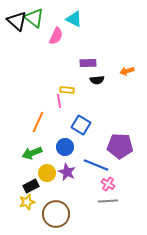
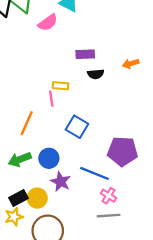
pink semicircle: (56, 36) -> (48, 23), turned 30
blue circle: (65, 147) -> (49, 158), moved
yellow circle: (47, 173) -> (37, 198), moved

